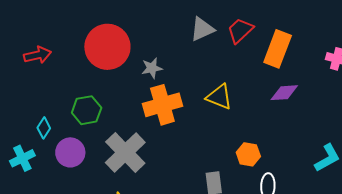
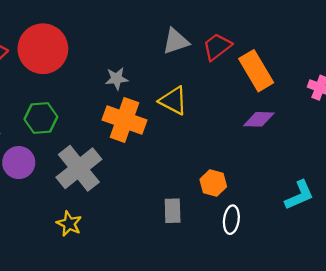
red circle: (107, 47) -> (43, 49), moved
orange rectangle: (278, 49) -> (256, 71), turned -57
yellow triangle: (219, 97) -> (173, 101), moved
orange cross: (162, 105) -> (124, 120), turned 30

